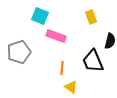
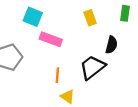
black trapezoid: (93, 61) -> (92, 67), turned 75

